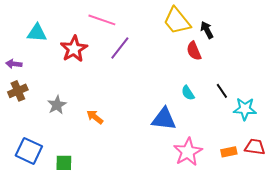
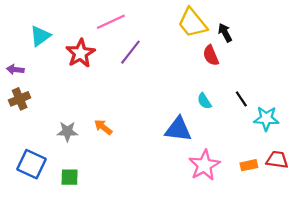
pink line: (102, 20) -> (111, 22), turned -44
cyan triangle: (37, 33) -> (40, 36), turned -40
gray star: (57, 105) -> (67, 132), moved, turned 30

